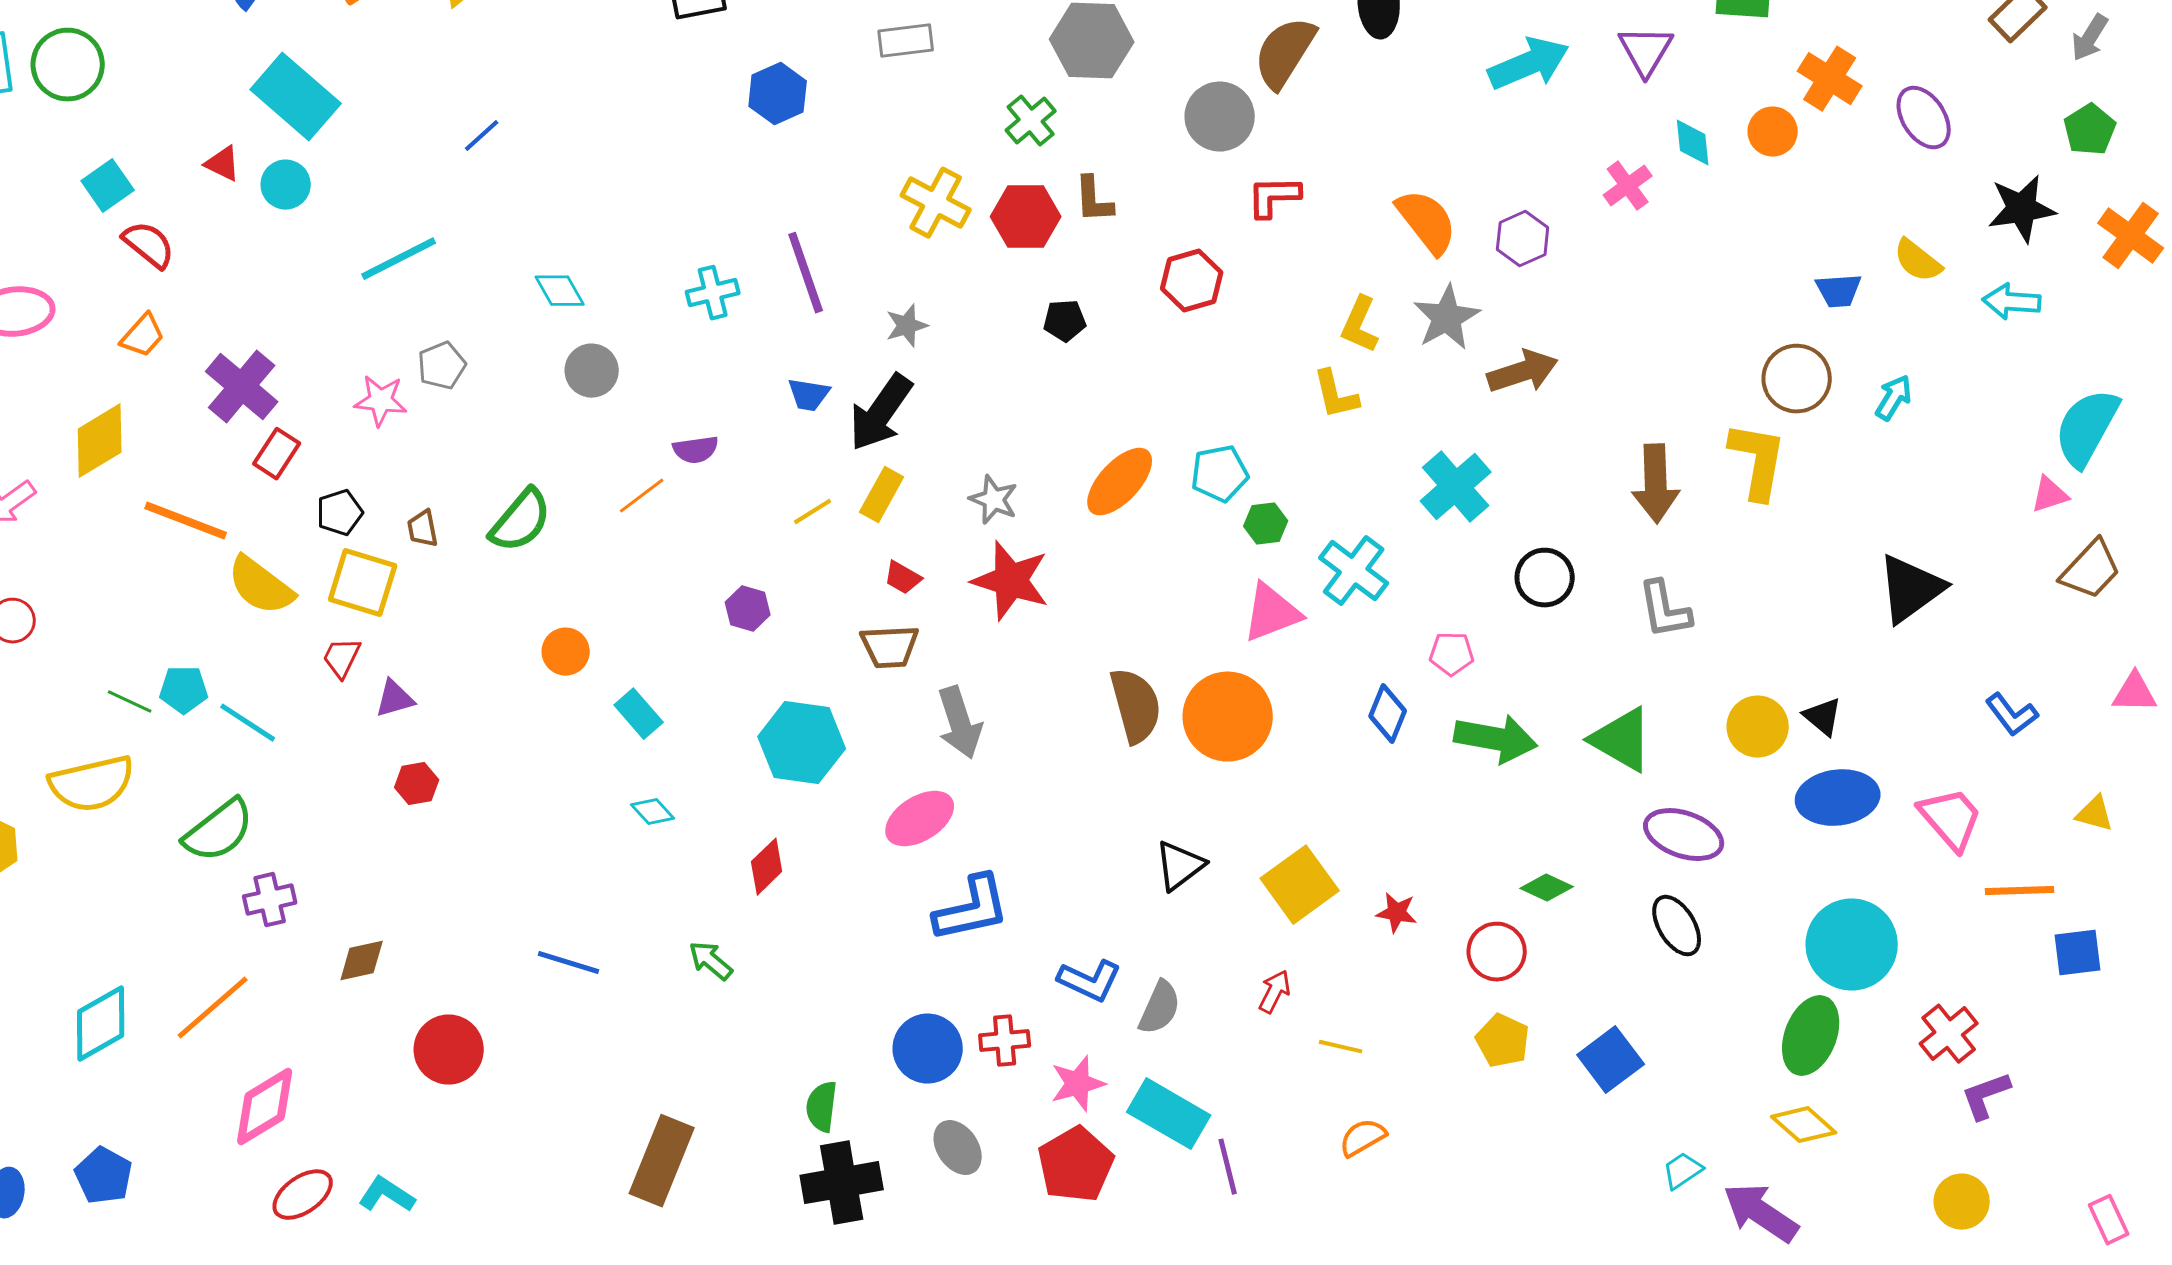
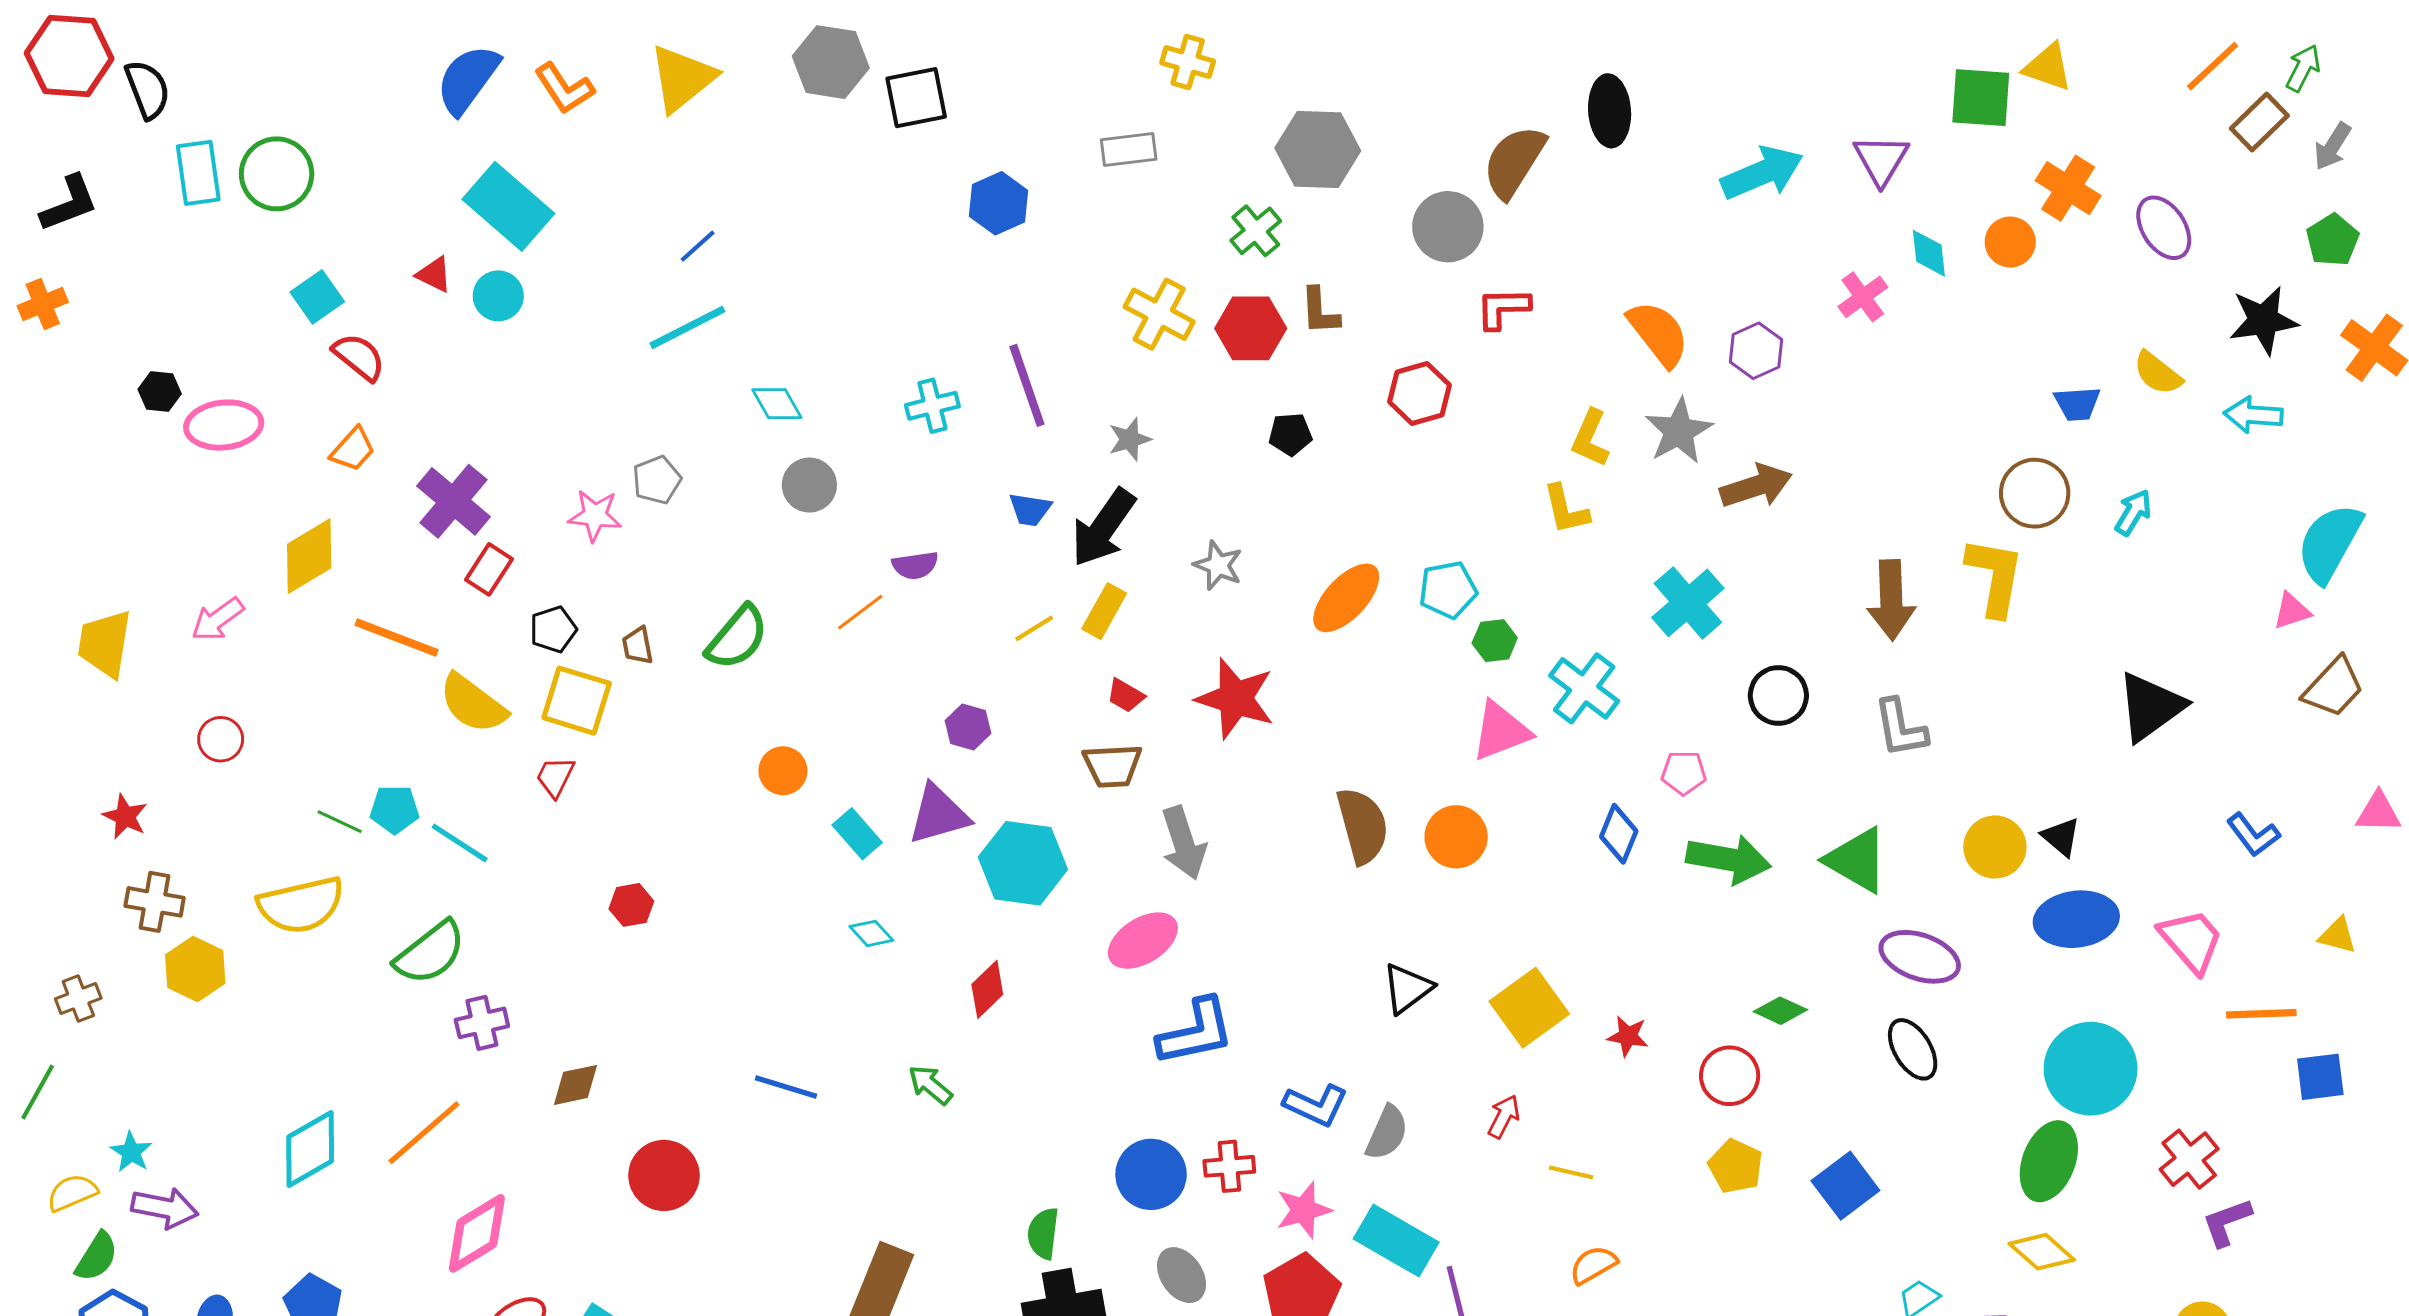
cyan line: (399, 259) -> (687, 327), moved
gray star: (994, 500) -> (1218, 565), moved
purple triangle: (395, 699) -> (939, 814), moved, size x1.6
orange circle: (1228, 717) -> (1456, 837), size x0.7

